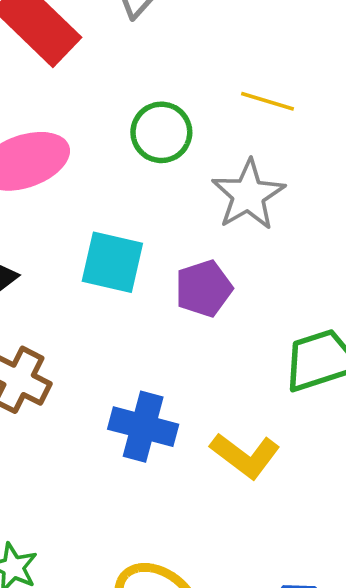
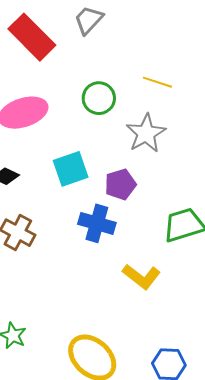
cyan square: (112, 262) -> (71, 169), turned -33
blue cross: (143, 427) -> (97, 223), moved

